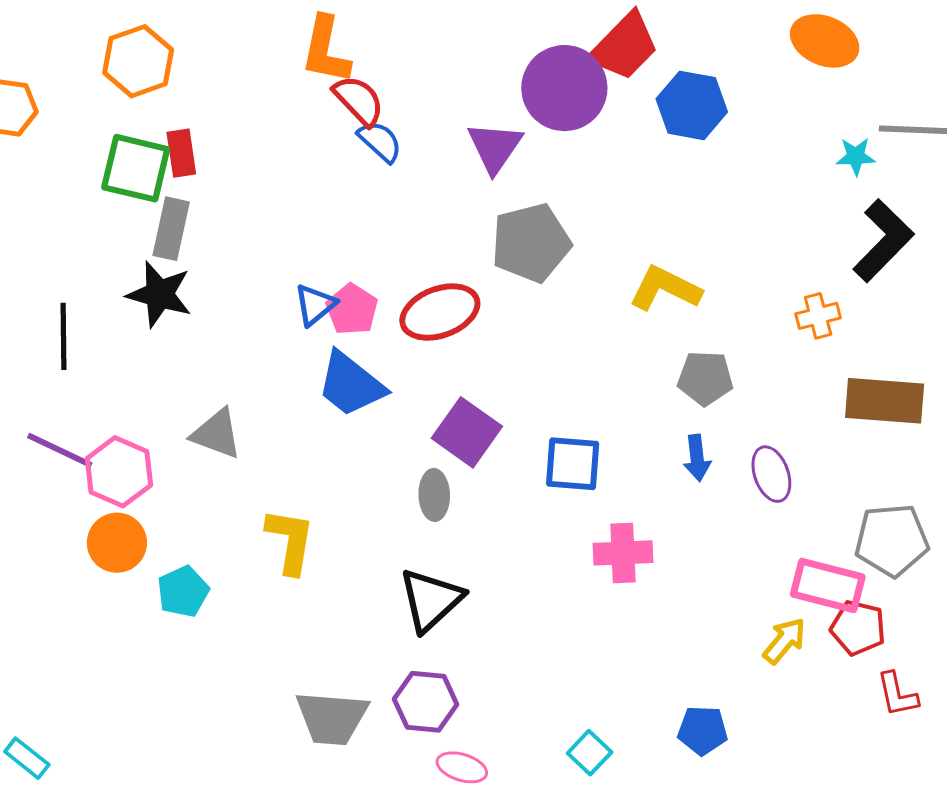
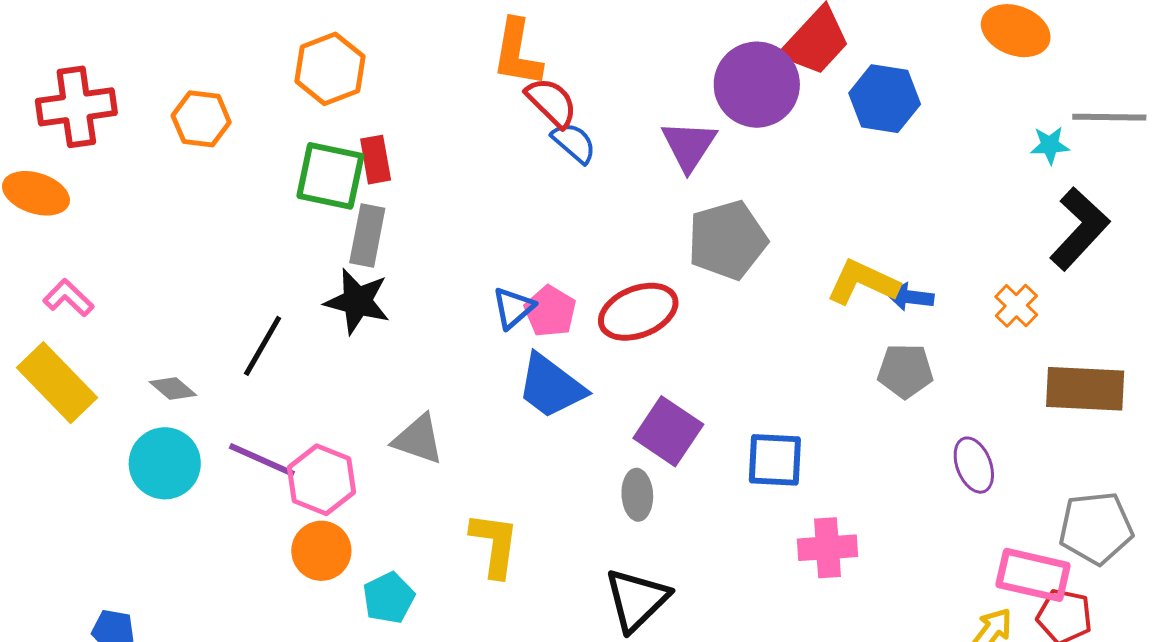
orange cross: (818, 316) -> (1016, 306), turned -30
black line: (64, 336) -> (263, 346), turned 32
blue arrow: (697, 458) -> (910, 297), moved, turned 105

